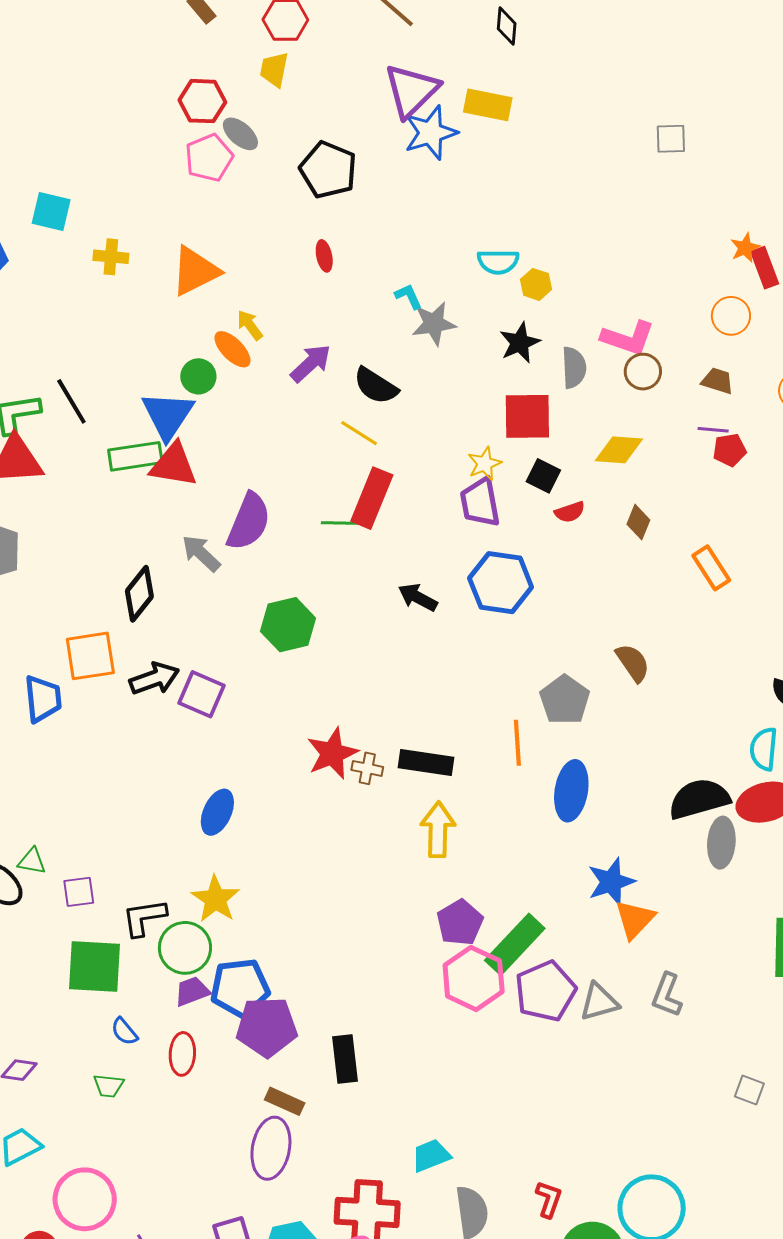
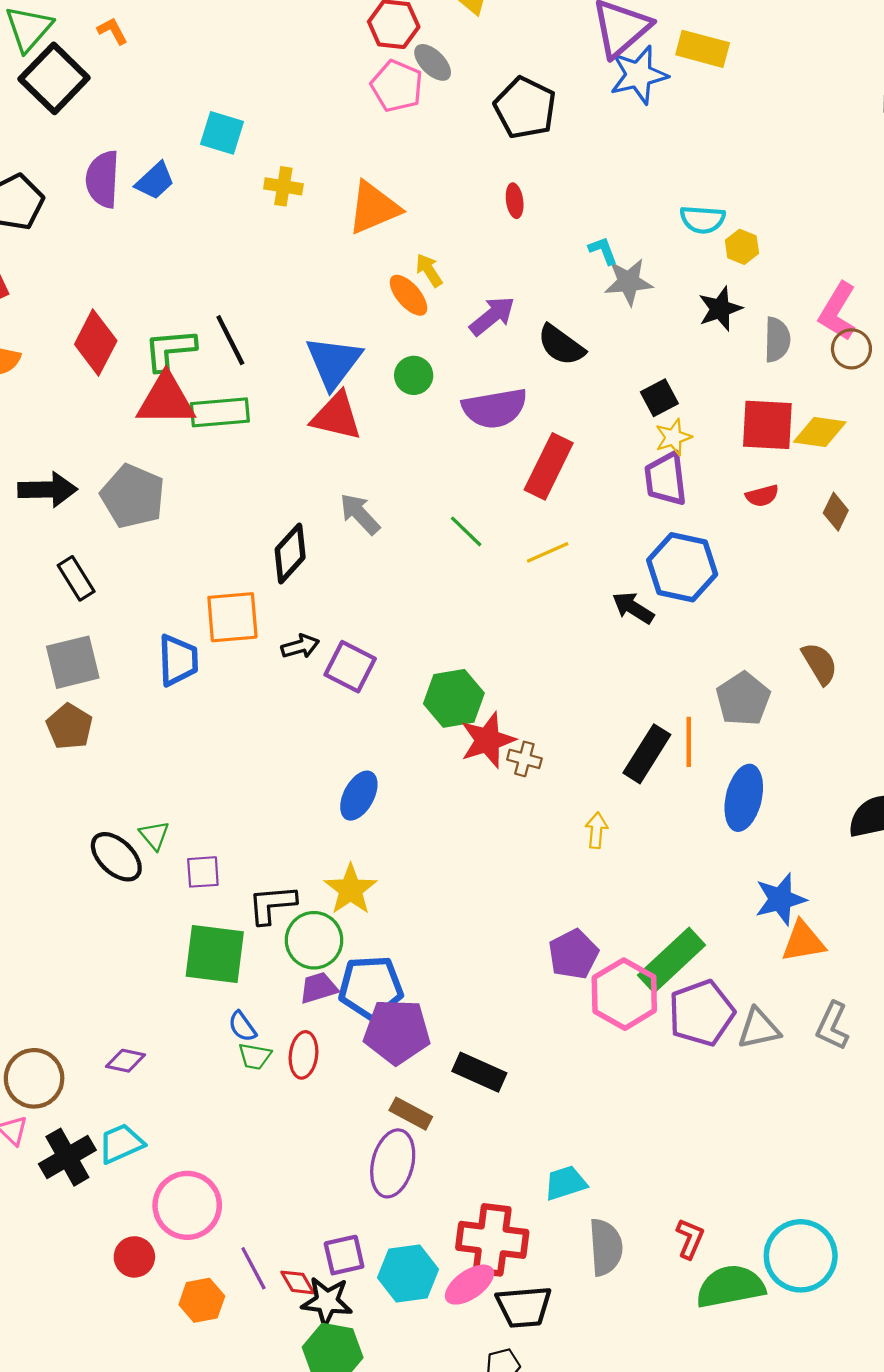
pink pentagon: (209, 158) -> (397, 86), turned -30
pink L-shape: (628, 338) -> (838, 312), turned 98
green circle: (198, 376) -> (414, 375), moved
red square: (527, 416) -> (767, 425), moved
yellow line: (359, 433) -> (548, 552), moved, turned -60
green rectangle: (135, 456) -> (220, 412), moved
black square: (543, 476) -> (659, 398), moved, turned 32
purple semicircle: (249, 522) -> (495, 408), moved, turned 54
green line: (339, 523) -> (466, 531), moved, turned 39
black arrow: (418, 597) -> (633, 608), moved
green hexagon: (288, 625) -> (454, 698), moved
black arrow: (154, 679) -> (300, 646), size x0.7
black rectangle: (426, 763) -> (647, 754), moved, turned -70
yellow arrow: (438, 830) -> (596, 830), size x0.6
green triangle: (32, 861) -> (154, 835), turned 36
orange triangle: (635, 919) -> (803, 942), turned 33
purple pentagon: (460, 923) -> (573, 954), moved
black rectangle: (345, 1059) -> (479, 1072), turned -63
green trapezoid: (109, 1086) -> (255, 1056), moved

